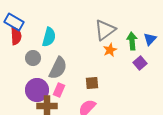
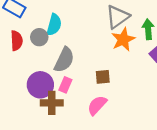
red semicircle: (16, 36) -> (17, 41), moved
orange star: (110, 50) -> (123, 39), size x1.5
gray circle: (33, 58) -> (39, 37), moved

